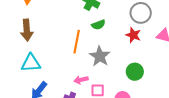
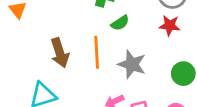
brown arrow: (27, 30) -> (60, 53), moved

